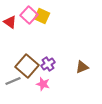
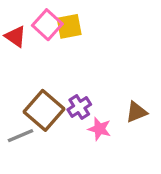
yellow square: (42, 16) -> (69, 26), turned -35
pink star: (43, 84) -> (99, 129), moved

